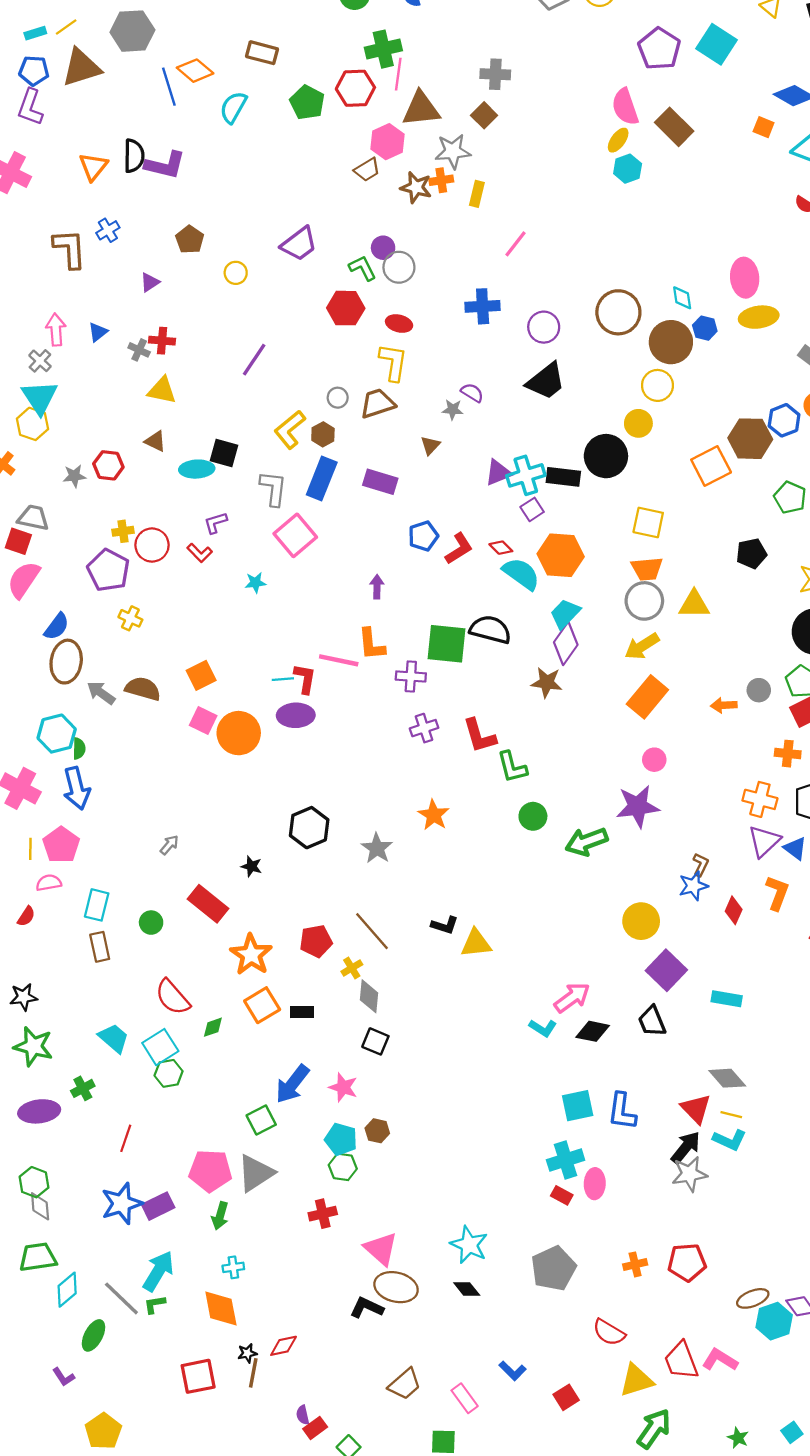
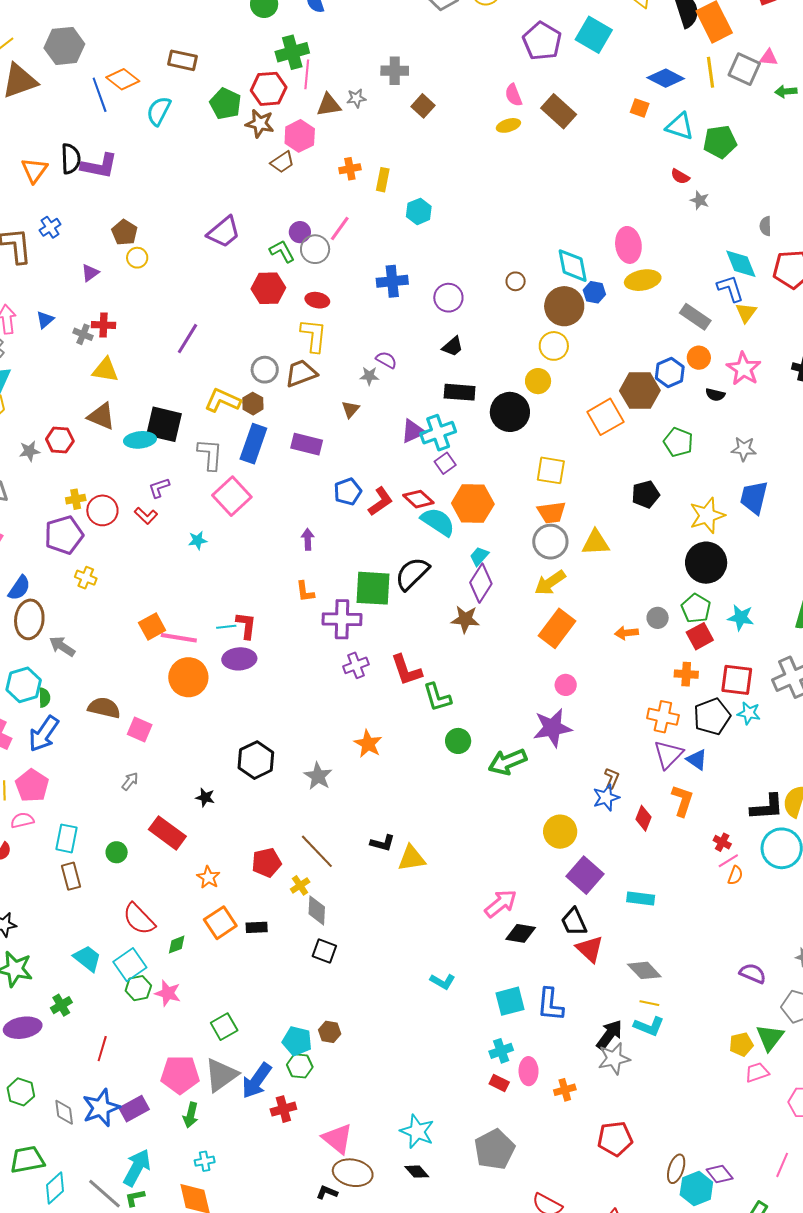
pink semicircle: (625, 107) -> (513, 95), size x0.7
brown triangle: (421, 109) -> (329, 105), size x0.7
brown square: (484, 115) -> (423, 106), moved
yellow ellipse: (618, 140) -> (508, 125), turned 40
gray star: (453, 151) -> (356, 98), moved, size x0.6
cyan hexagon: (628, 169) -> (419, 211), moved
brown star: (416, 187) -> (260, 123), moved
pink line: (515, 244) -> (340, 229), moved
yellow circle: (236, 273) -> (137, 258), moved
cyan diamond: (682, 298) -> (573, 266), size x1.6
brown circle: (618, 312) -> (516, 281), size x0.5
black trapezoid: (546, 381) -> (453, 347), size x0.6
gray circle: (338, 398) -> (265, 370), size x1.4
yellow L-shape: (290, 430) -> (223, 400), turned 66
brown triangle: (155, 441) -> (101, 416), size x1.4
black square: (224, 453) -> (164, 424), size x1.4
black rectangle: (563, 477) -> (460, 392), moved
red diamond: (501, 548) -> (418, 499), size x1.4
purple pentagon: (108, 570) -> (64, 535), turned 30
cyan trapezoid: (565, 614) -> (479, 556), size x0.7
black semicircle: (490, 630) -> (412, 574), turned -57
orange L-shape: (372, 644) -> (305, 592), size x0.7
pink line: (339, 660) -> (179, 638), moved
purple cross: (411, 676) -> (342, 619), size x1.4
brown semicircle: (143, 689) -> (104, 708), moved
pink square: (203, 721) -> (140, 730), moved
blue arrow: (77, 788) -> (44, 734), turned 51
orange star: (251, 955) -> (208, 877), size x0.6
cyan L-shape: (543, 1028) -> (443, 981), moved
blue arrow: (292, 1084) -> (257, 1081), moved
pink star: (343, 1087) -> (168, 993), moved
red triangle: (696, 1109) -> (590, 949), moved
cyan cross: (566, 1160) -> (501, 1051), size x0.7
gray diamond: (40, 1206) -> (64, 1112), moved
orange cross: (635, 1264) -> (565, 1090), moved
brown ellipse: (753, 1298) -> (676, 1169), turned -48
black L-shape: (367, 1308) -> (327, 1192), size x0.7

